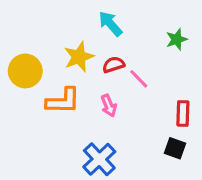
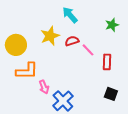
orange L-shape: (63, 101) -> (27, 71), moved
pink arrow: (109, 106) -> (44, 87), moved
red rectangle: (183, 114) -> (107, 62), moved

